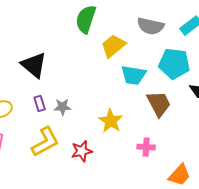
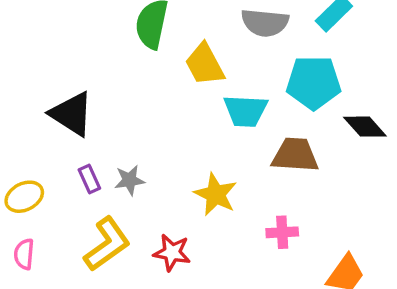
yellow trapezoid: (113, 46) -> (205, 64), turned -72
brown trapezoid: (159, 104) -> (295, 155), turned -52
red star: (82, 151) -> (172, 253), turned 30

